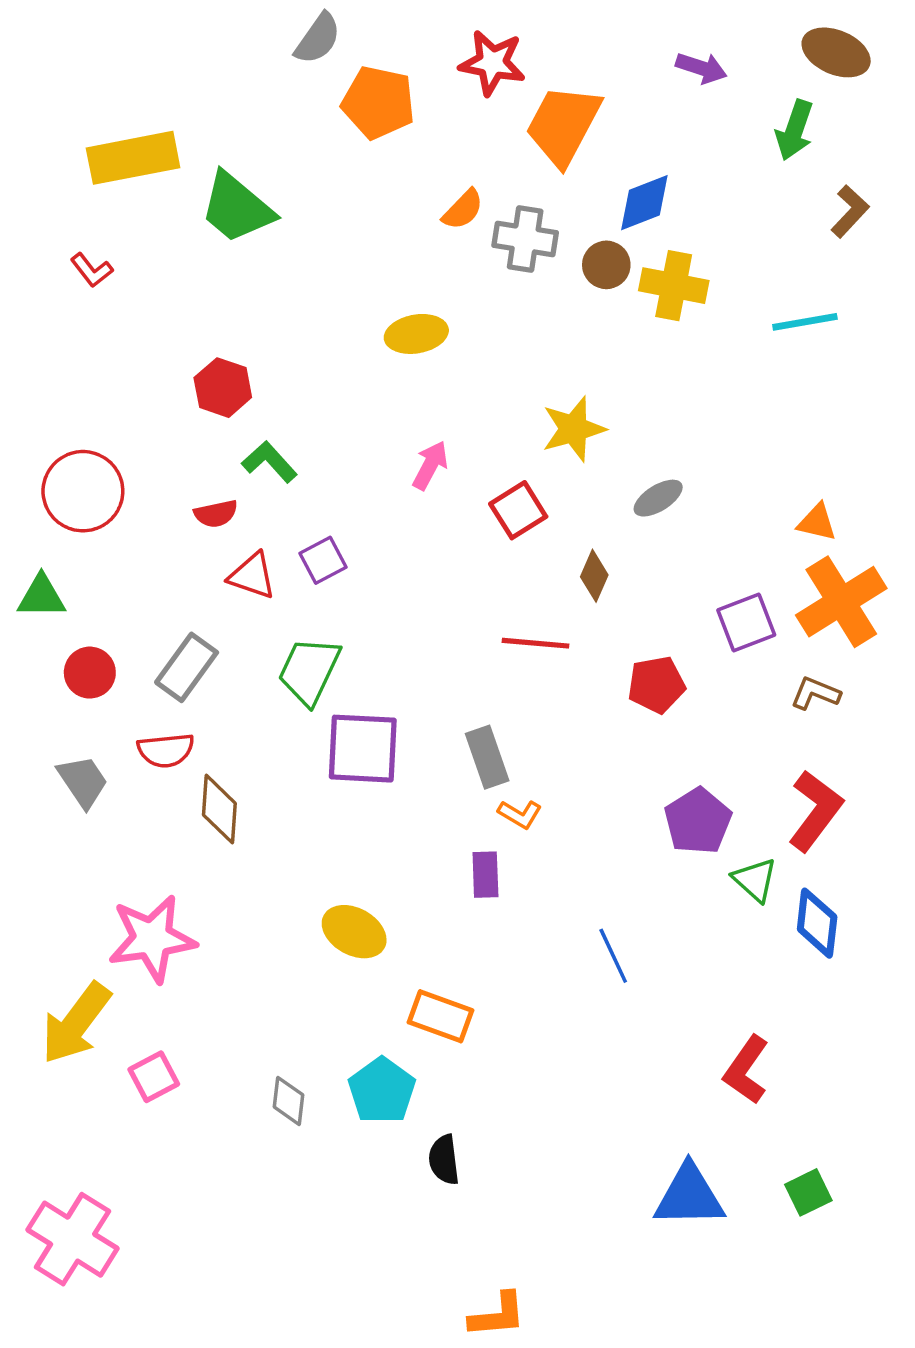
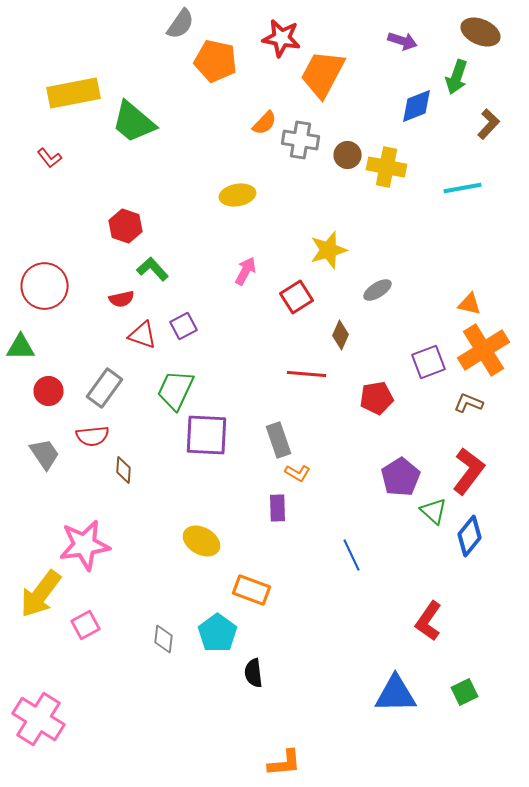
blue diamond: (644, 203) -> (416, 106), moved
brown diamond: (219, 809) -> (124, 470), size x0.7
blue diamond: (817, 923) -> (470, 536), turned 33

